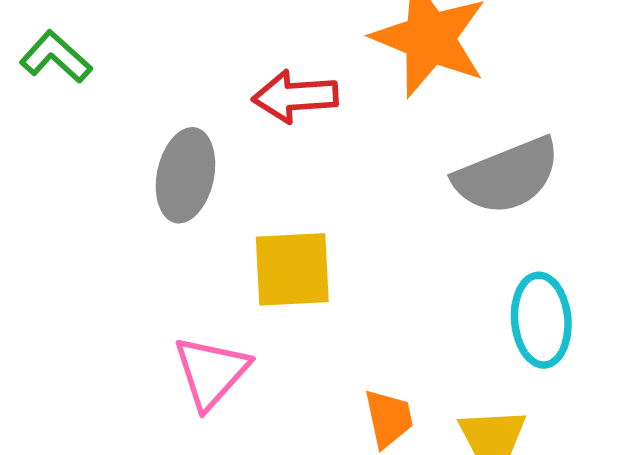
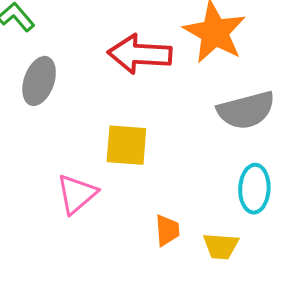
red arrow: (295, 96) -> (140, 54), size x1.4
gray ellipse: (185, 175) -> (39, 81), moved

